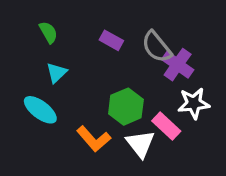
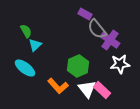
green semicircle: (48, 32) -> (26, 31), moved
purple rectangle: (111, 40) -> (85, 14), moved
pink rectangle: (166, 126) -> (102, 90), moved

